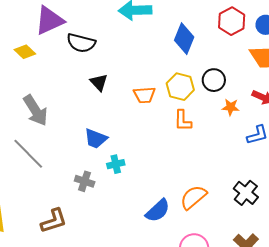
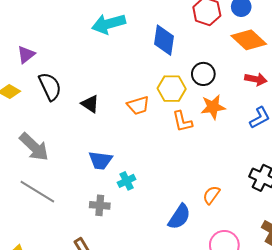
purple triangle: (49, 20) -> (26, 55), size x0.6
black semicircle: (81, 43) -> (50, 86), moved, turned -116
orange star: (231, 107) -> (213, 107), moved, size x1.4
orange semicircle: (193, 197) -> (211, 195), size x0.7

